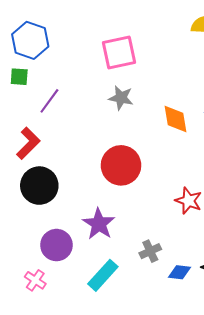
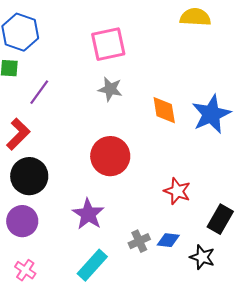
purple circle: (56, 245) -> (22, 221), moved
blue diamond: (179, 272) -> (168, 240), moved

